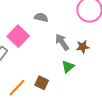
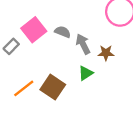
gray semicircle: (41, 17) -> (63, 32), moved
brown square: (42, 83) -> (53, 87), size x1.5

